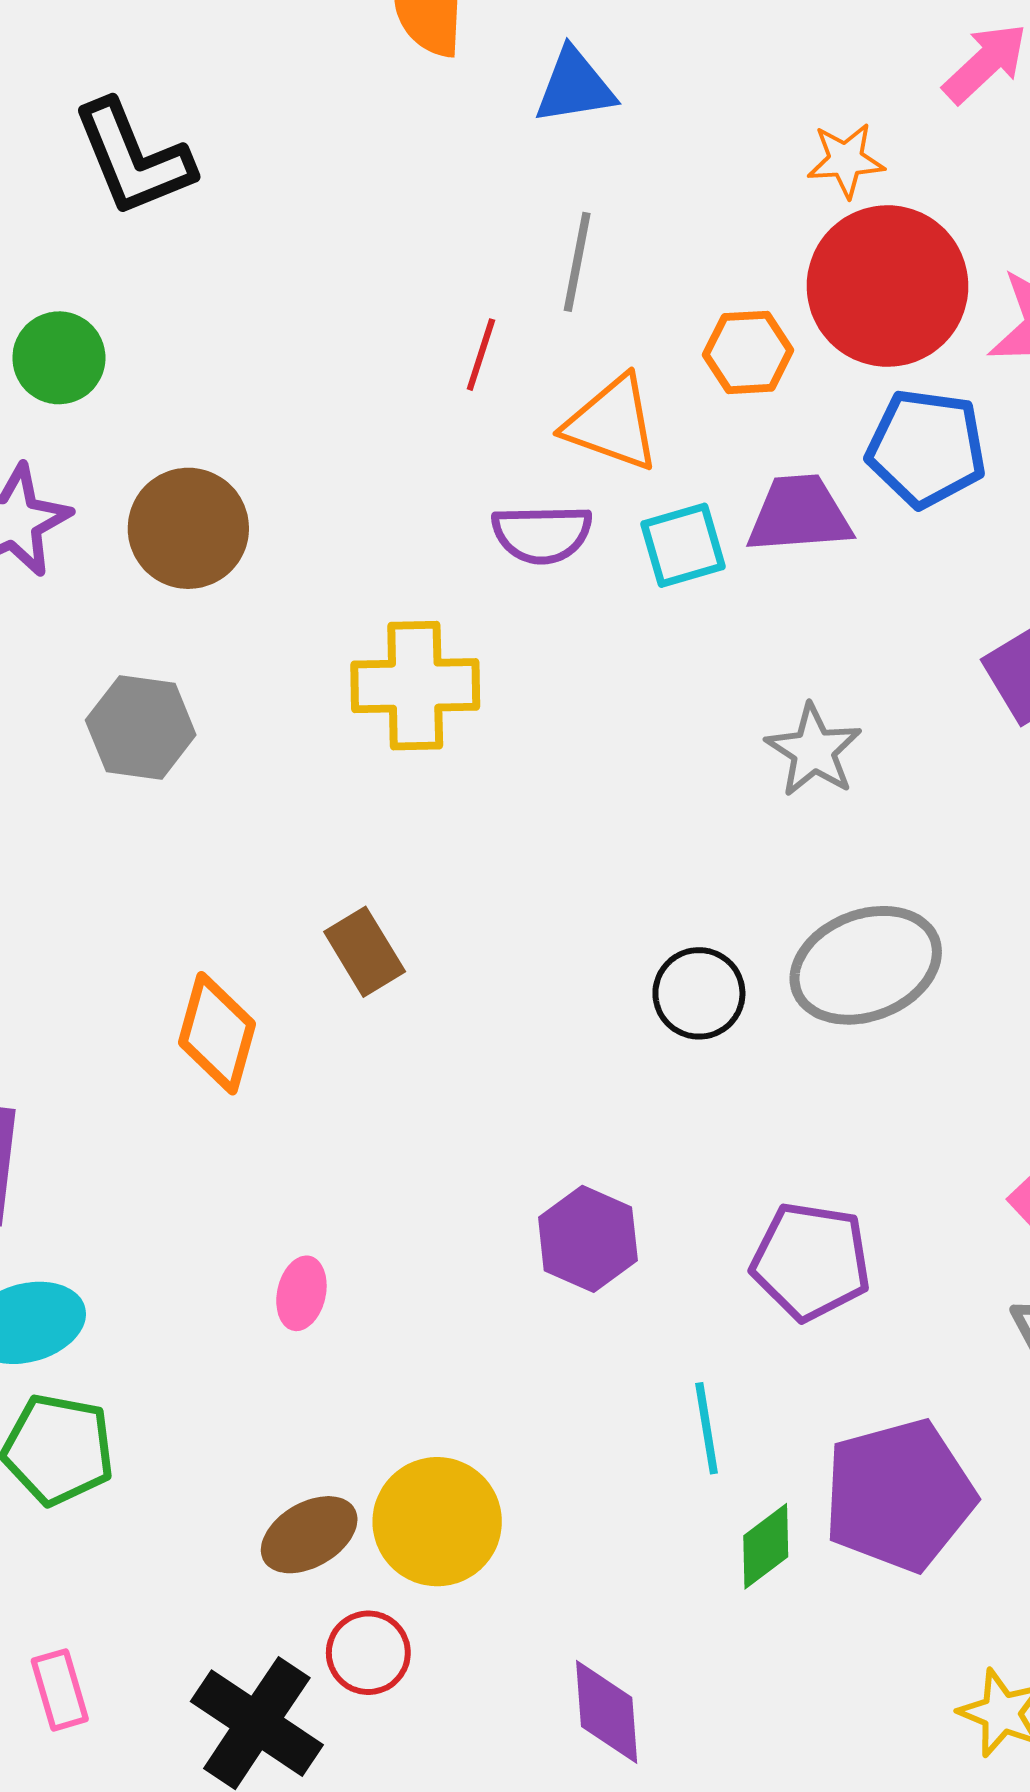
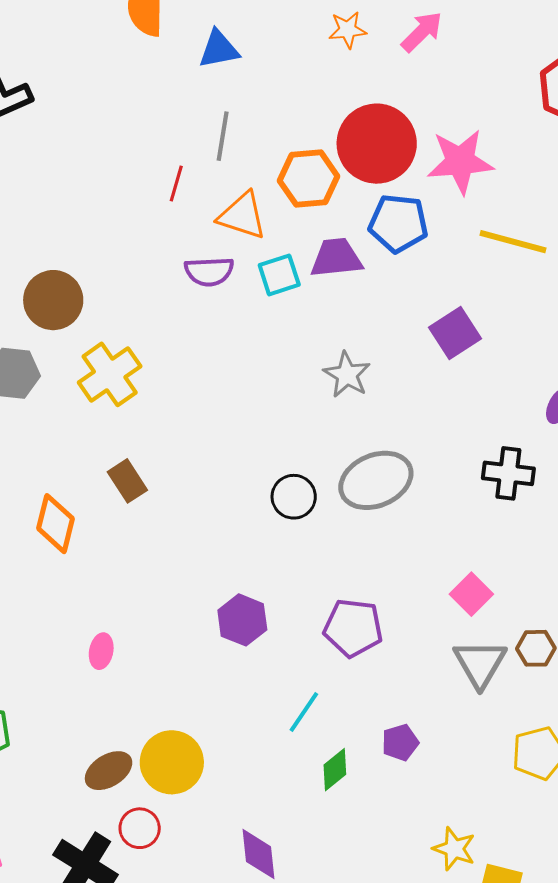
orange star: (846, 160) -> (348, 30), moved
orange hexagon: (748, 352) -> (309, 179), size x1.4
brown circle: (188, 528) -> (53, 300), moved
yellow cross: (415, 686) -> (110, 374), moved, turned -32
cyan line: (707, 1428) -> (304, 712), turned 45
purple pentagon: (899, 1495) -> (400, 742), size x0.5

